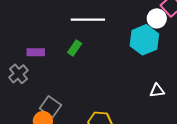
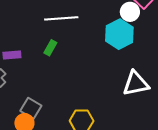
white triangle: (157, 90) -> (136, 84), size x1.8

